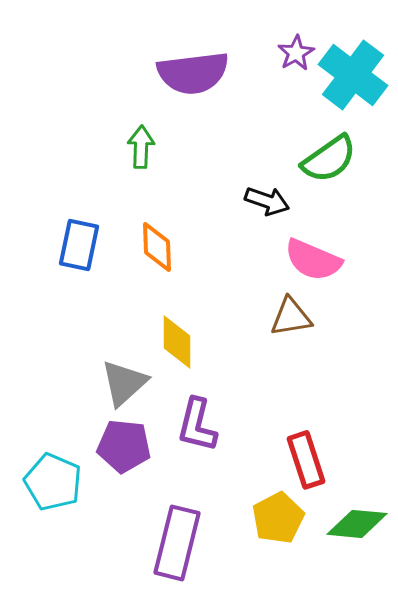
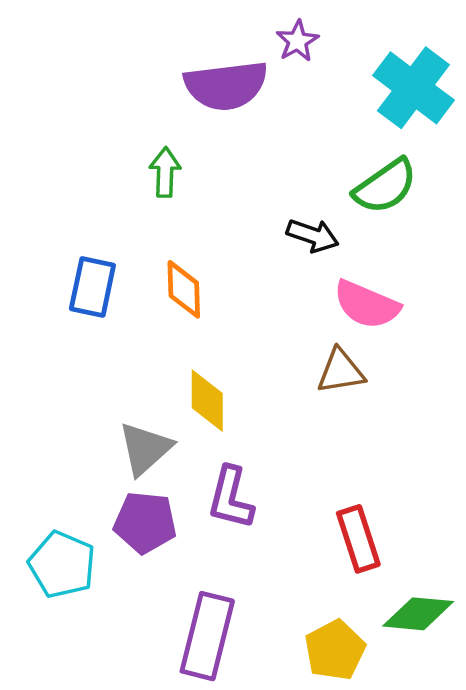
purple star: (296, 53) -> (297, 41), moved
yellow pentagon: (278, 518) -> (335, 650), moved

